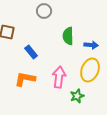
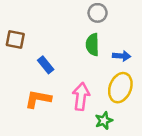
gray circle: (44, 11) -> (98, 13), moved

